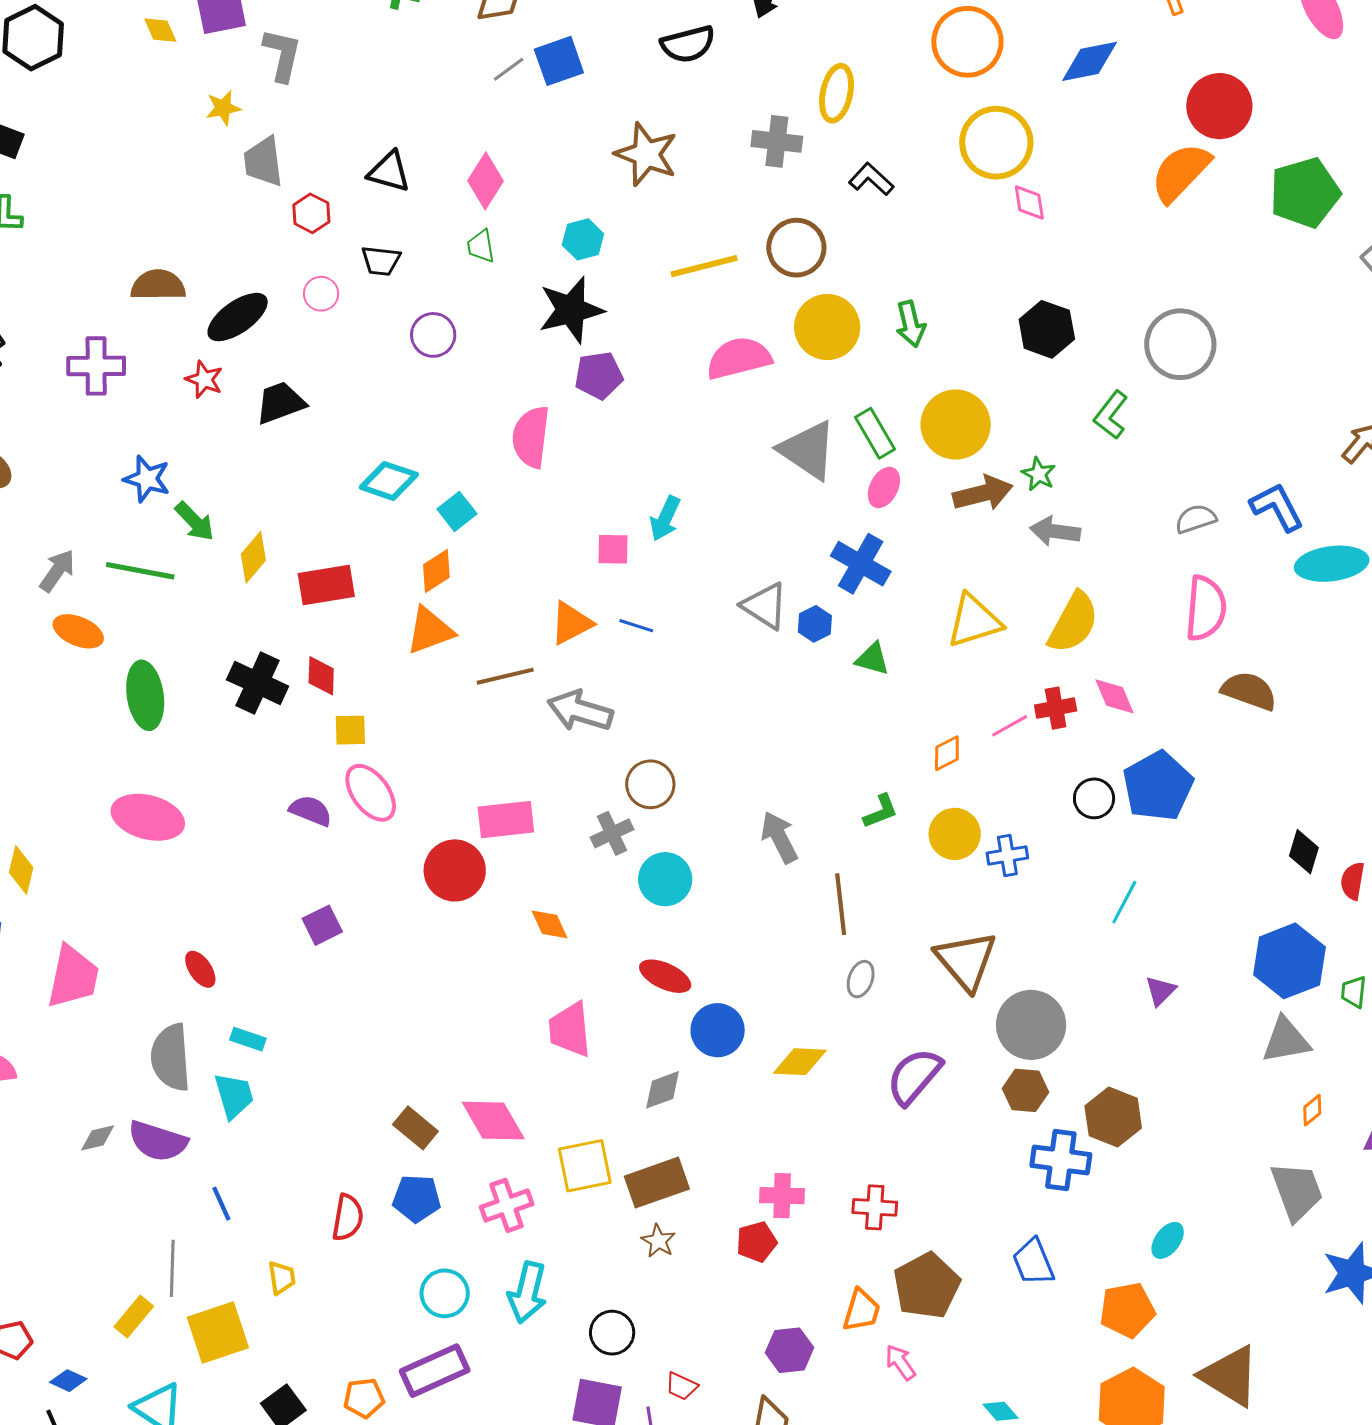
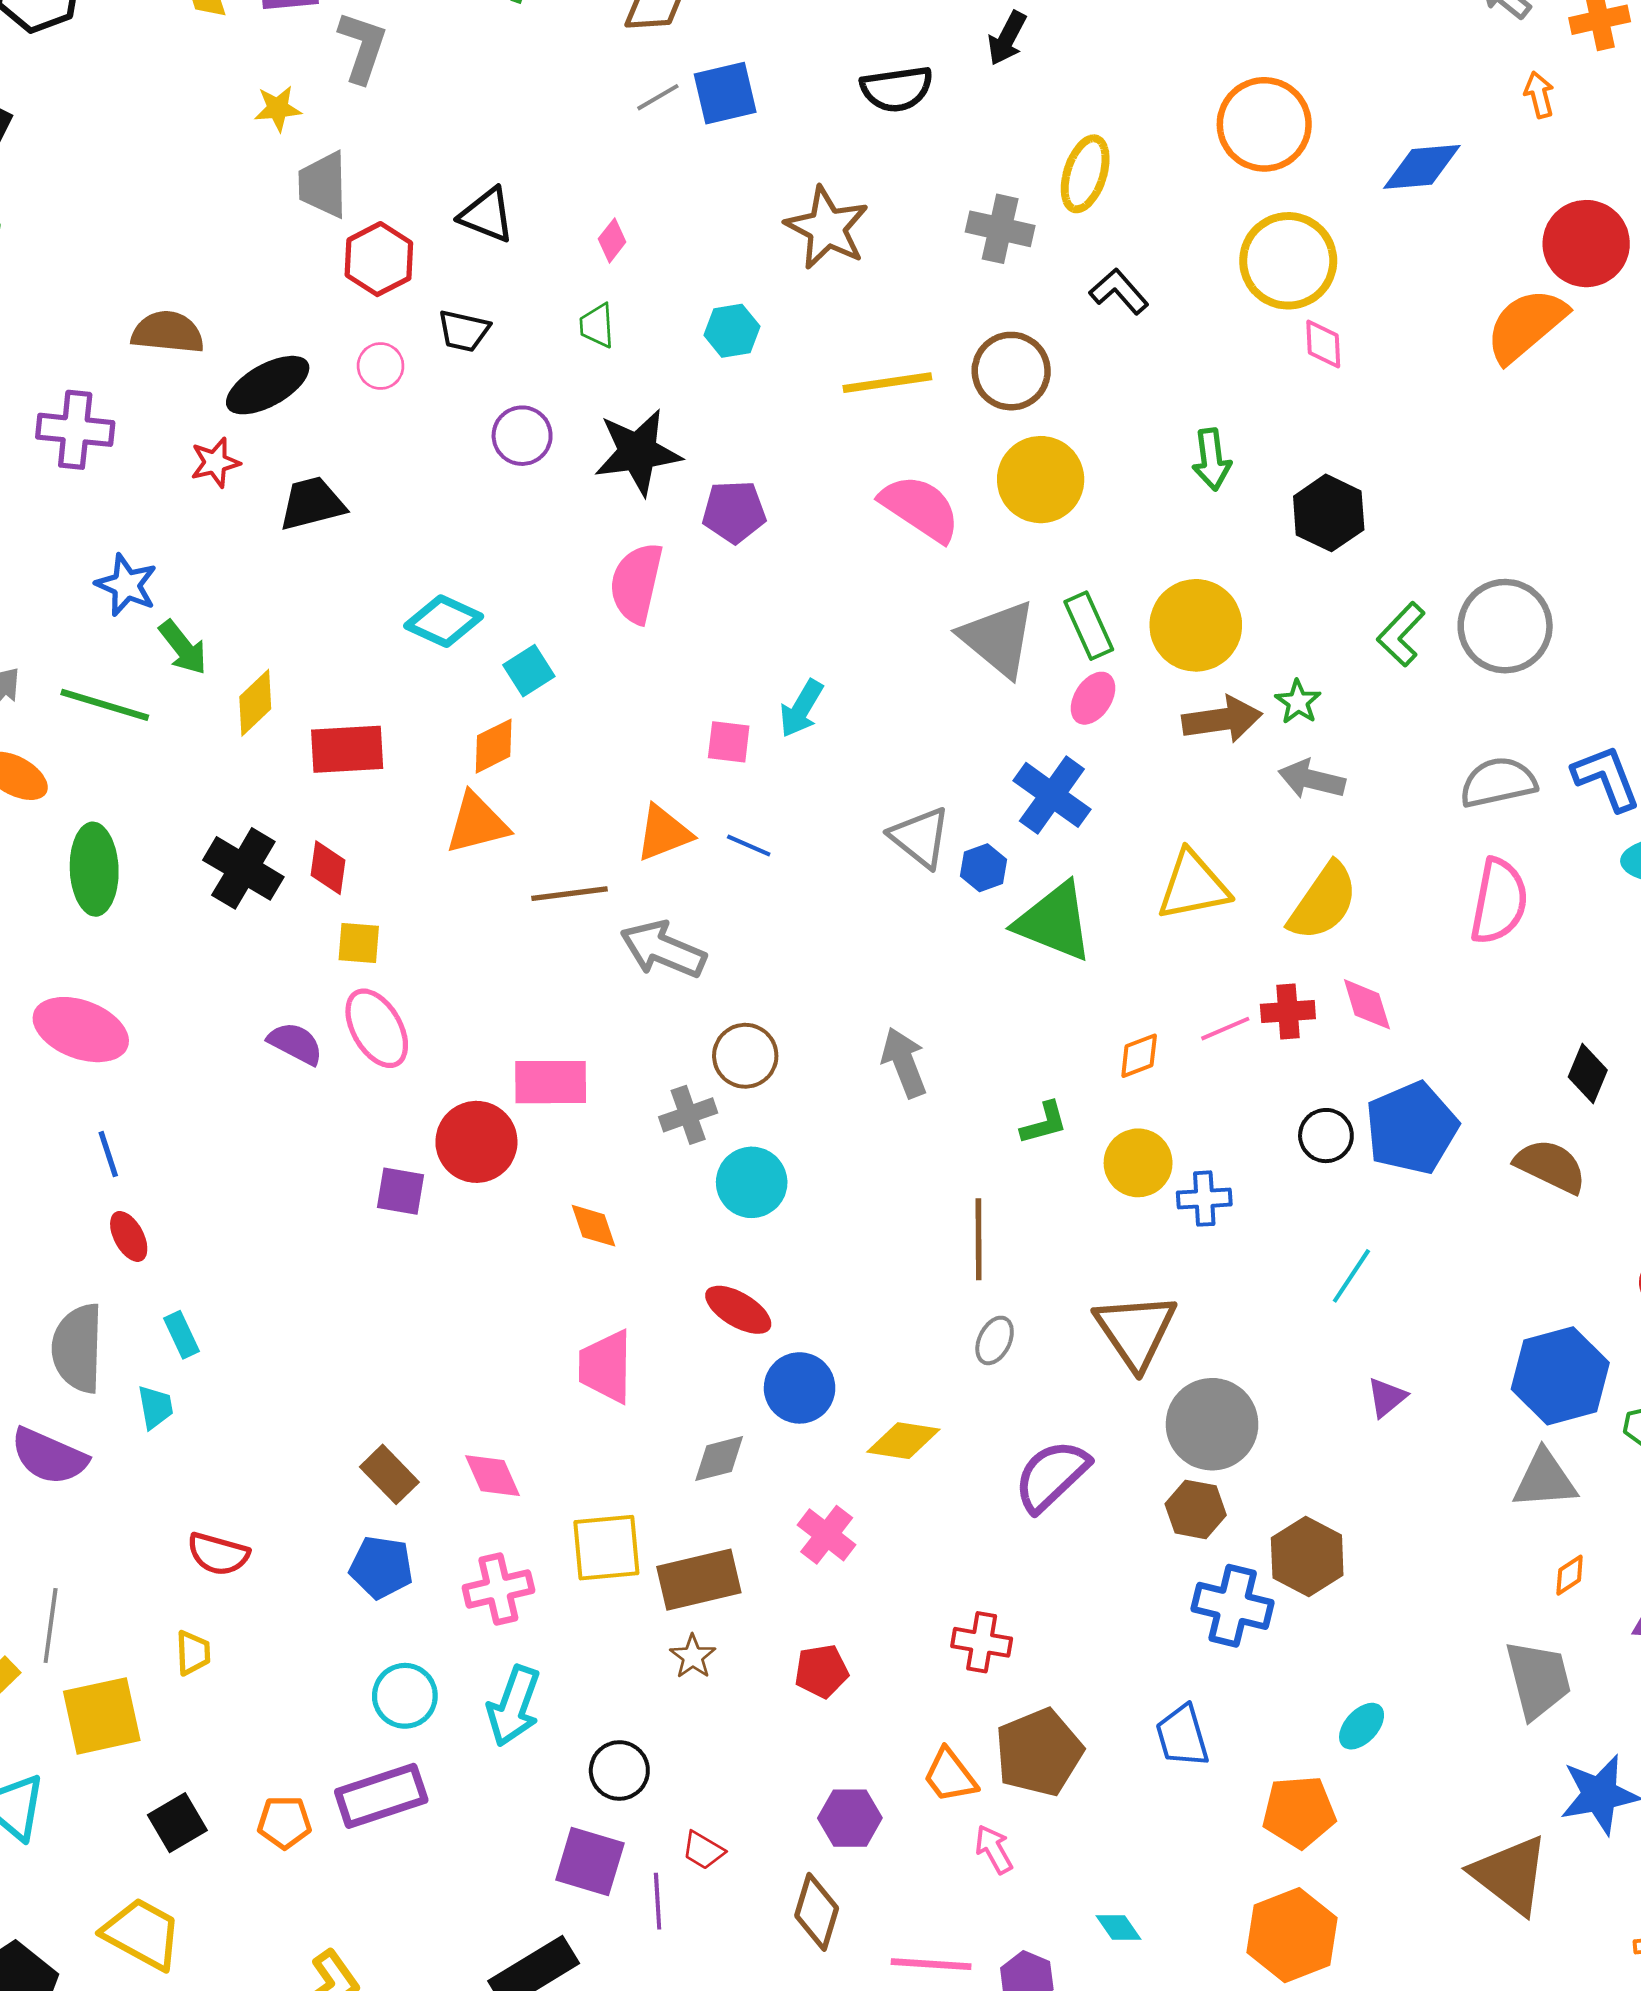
pink diamond: (485, 181) -> (612, 240), size x0.6
red hexagon: (311, 213) -> (379, 259), size x1.4
black star: (571, 310) -> (638, 452), moved
green arrow: (911, 324) -> (1212, 459), moved
gray circle: (1180, 344) -> (1505, 626), moved
pink semicircle: (739, 358) -> (920, 508), turned 42
red star: (204, 379) -> (215, 463), turned 30
gray semicircle: (1196, 519) -> (1498, 782), size x1.4
green triangle: (873, 659) -> (1054, 922), size x1.8
brown semicircle: (1249, 691) -> (1551, 1166), moved
gray arrow: (779, 837) -> (904, 1063), moved
black diamond: (1304, 852) -> (1588, 1073), moved
purple square: (322, 925) -> (400, 1191), moved, turned 30
cyan rectangle: (248, 1039) -> (182, 1335), turned 40
cyan trapezoid: (234, 1096) -> (155, 1407), size x0.7
pink diamond: (493, 1121) -> (493, 1476), size x0.7
pink cross: (782, 1196) -> (827, 1535), moved, turned 30
blue line: (221, 1204) -> (108, 1154), moved
red semicircle: (348, 1218) -> (218, 1554), moved, turned 90
orange trapezoid: (861, 1310) -> (950, 1776), turned 120
brown triangle: (1230, 1376) -> (1510, 1875), moved

